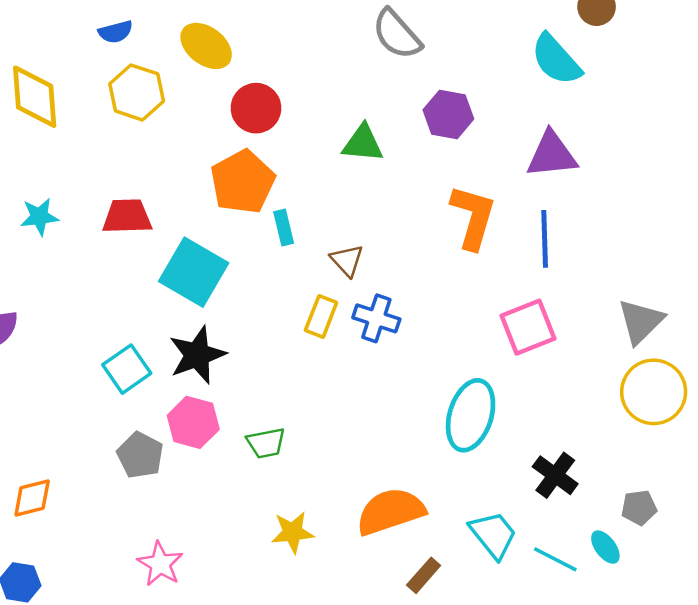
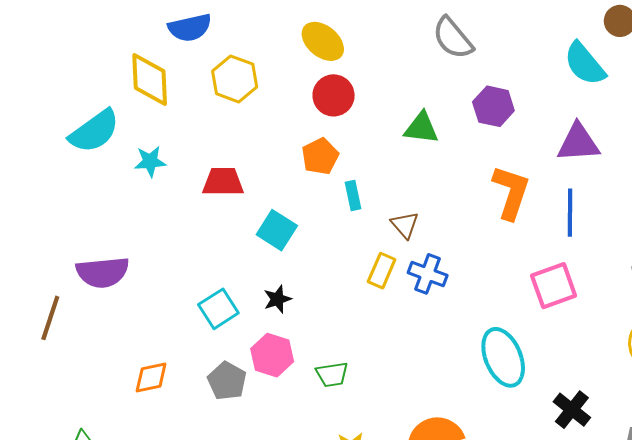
blue semicircle: (116, 32) -> (190, 28), moved, size x1.5
yellow ellipse: (206, 46) -> (323, 41), moved
orange pentagon: (243, 182) -> (320, 156), size x0.7
cyan star: (39, 217) -> (150, 161), moved
cyan square: (194, 272) -> (277, 230), size x0.7
black star: (197, 355) -> (277, 299), size x0.6
cyan ellipse: (471, 415) -> (503, 357), turned -42
orange diamond: (32, 498) -> (151, 377), moved

